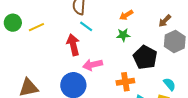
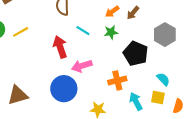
brown arrow: (165, 21) -> (133, 13), moved
cyan line: (86, 26) -> (83, 31), moved

